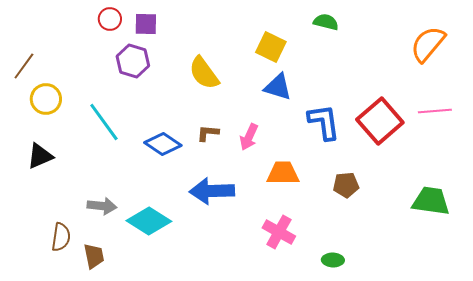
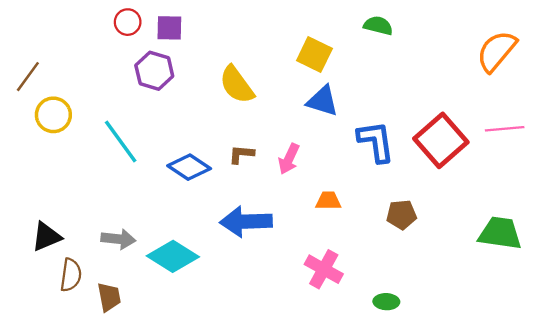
black triangle: (40, 156) -> (46, 237), moved
orange trapezoid: (283, 173) -> (328, 201), size x0.7

